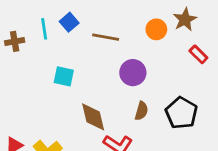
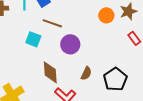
brown line: (106, 37) -> (52, 23), moved
purple circle: (133, 73) -> (70, 44), moved

